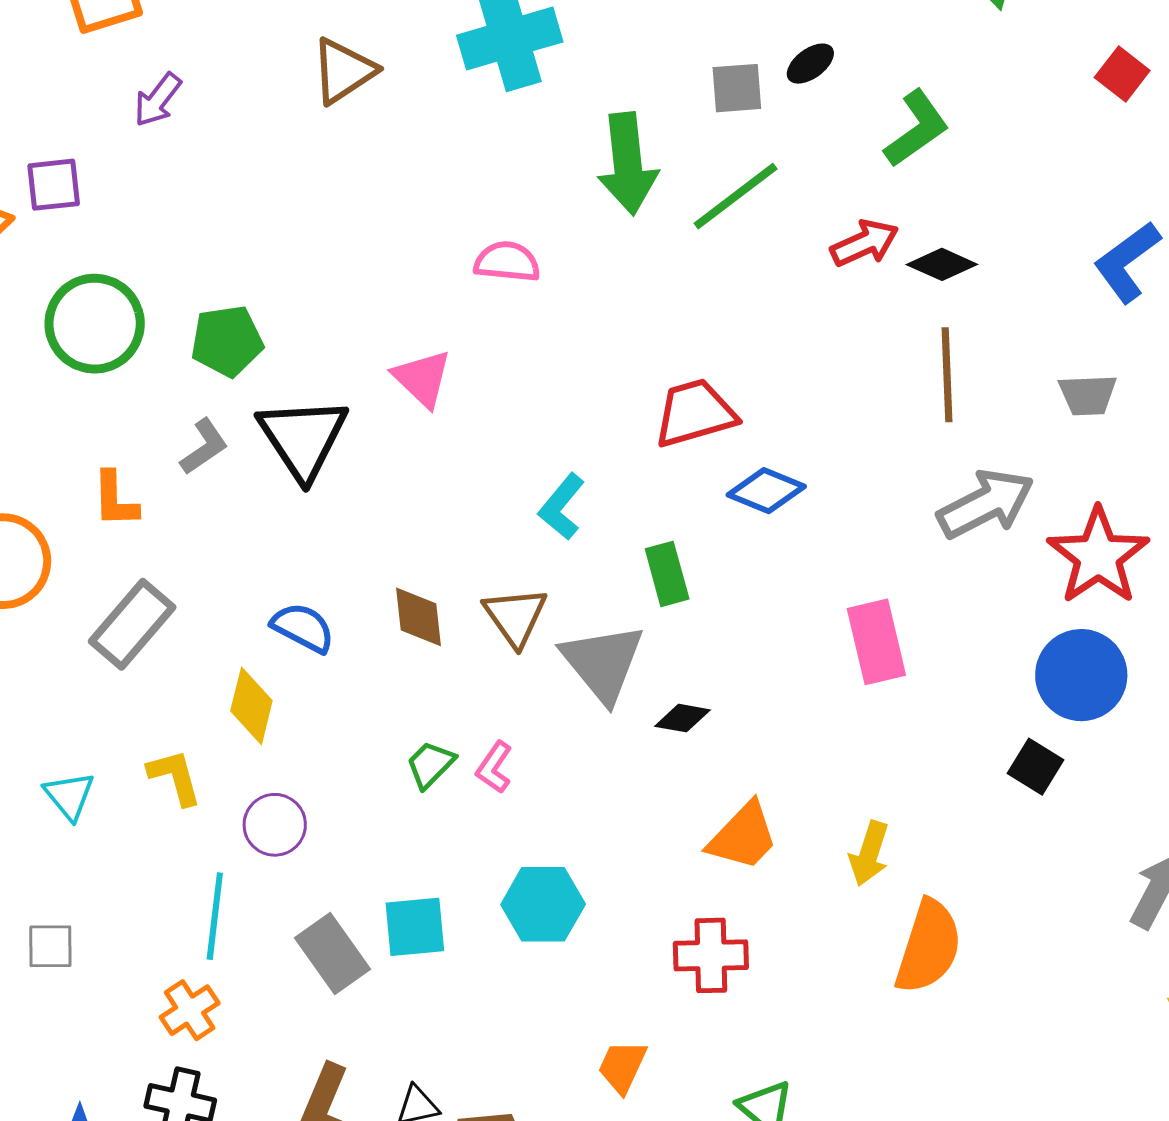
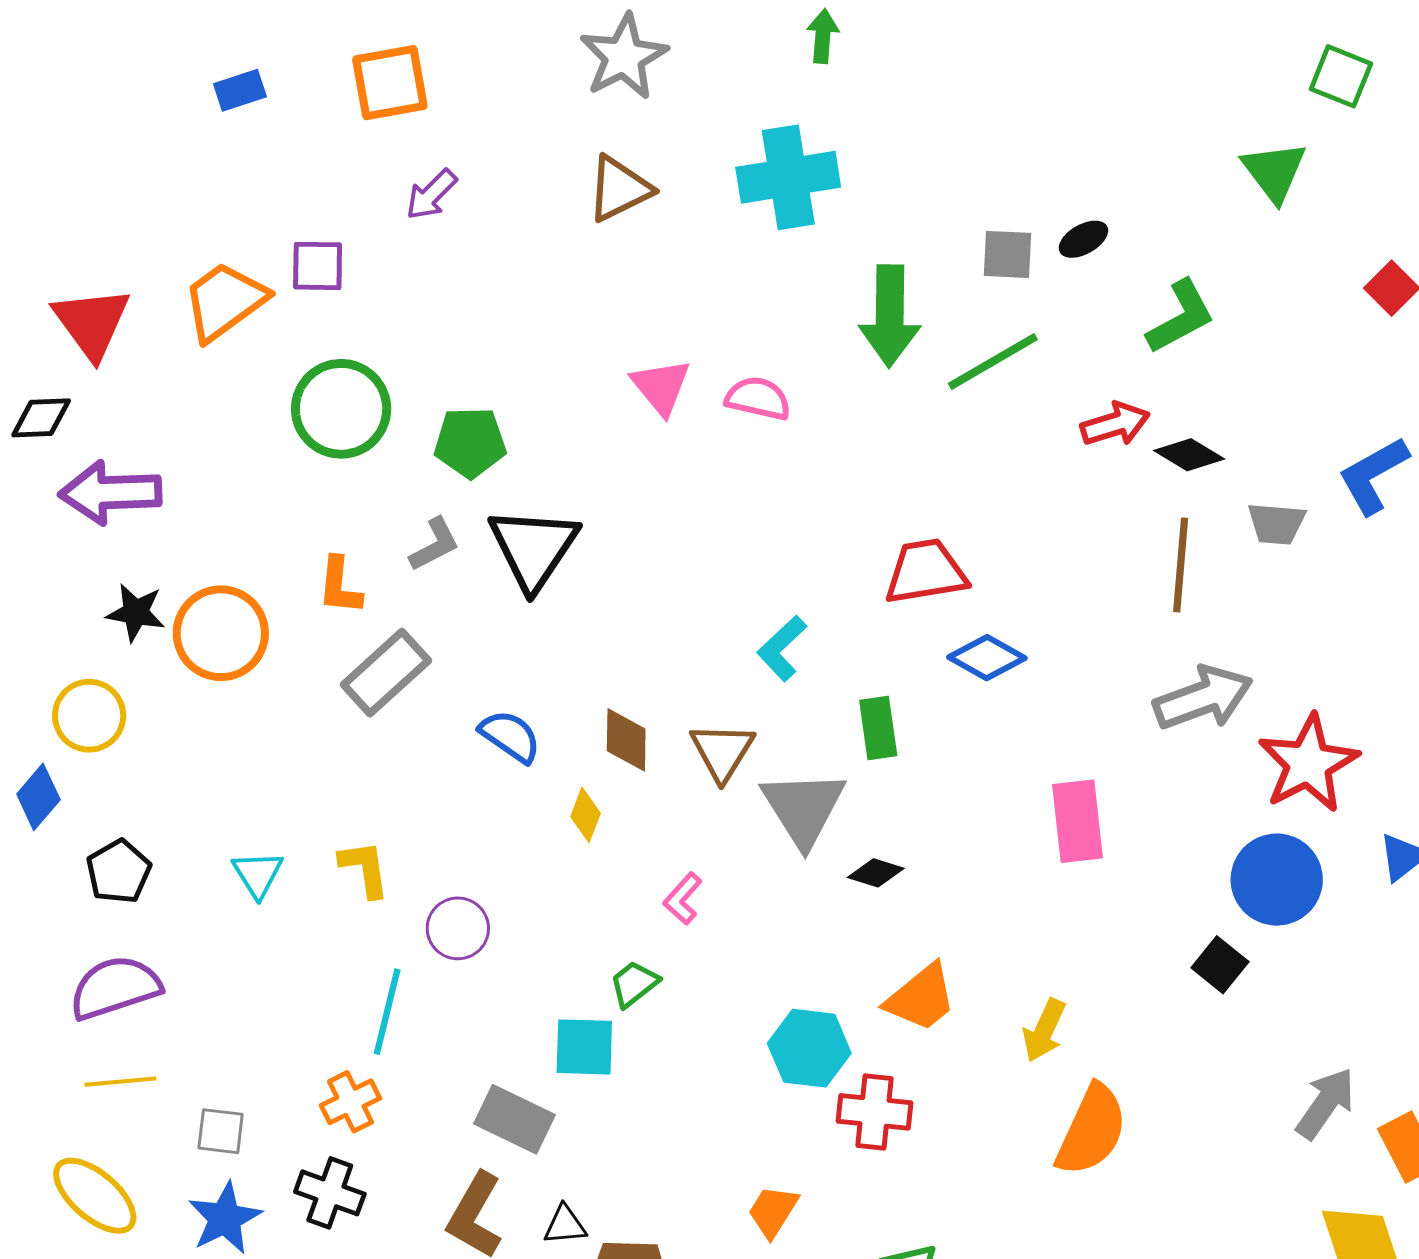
pink triangle: (422, 378) -> (661, 387), moved
gray trapezoid: (1088, 395) -> (1276, 524), moved
gray rectangle: (132, 624) -> (386, 673), moved
yellow diamond: (251, 706) -> (585, 815), moved, size x0.7
green trapezoid: (430, 765) -> (634, 984), moved
cyan hexagon: (543, 904) -> (809, 1048), moved
gray square: (50, 946) -> (221, 1131), moved
gray rectangle: (333, 953) -> (515, 1119), moved, turned -36

